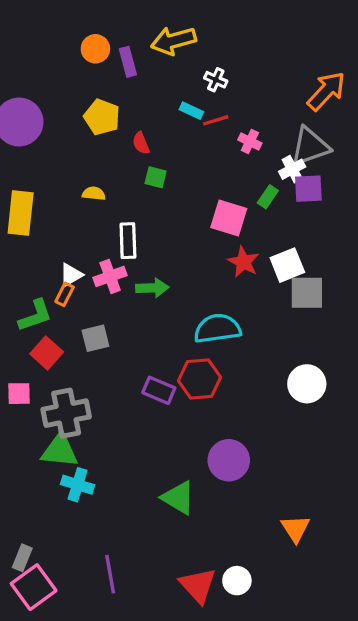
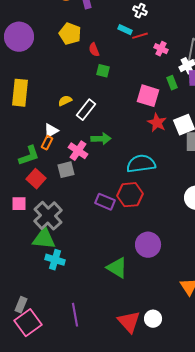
yellow semicircle: (94, 194) -> (65, 101), moved, turned -32
green rectangle: (268, 197) -> (172, 83), turned -56
white rectangle: (128, 241) -> (86, 110), turned 40
pink cross: (110, 276) -> (78, 151), moved, turned -36
gray cross: (66, 413) -> (48, 216), turned -32

